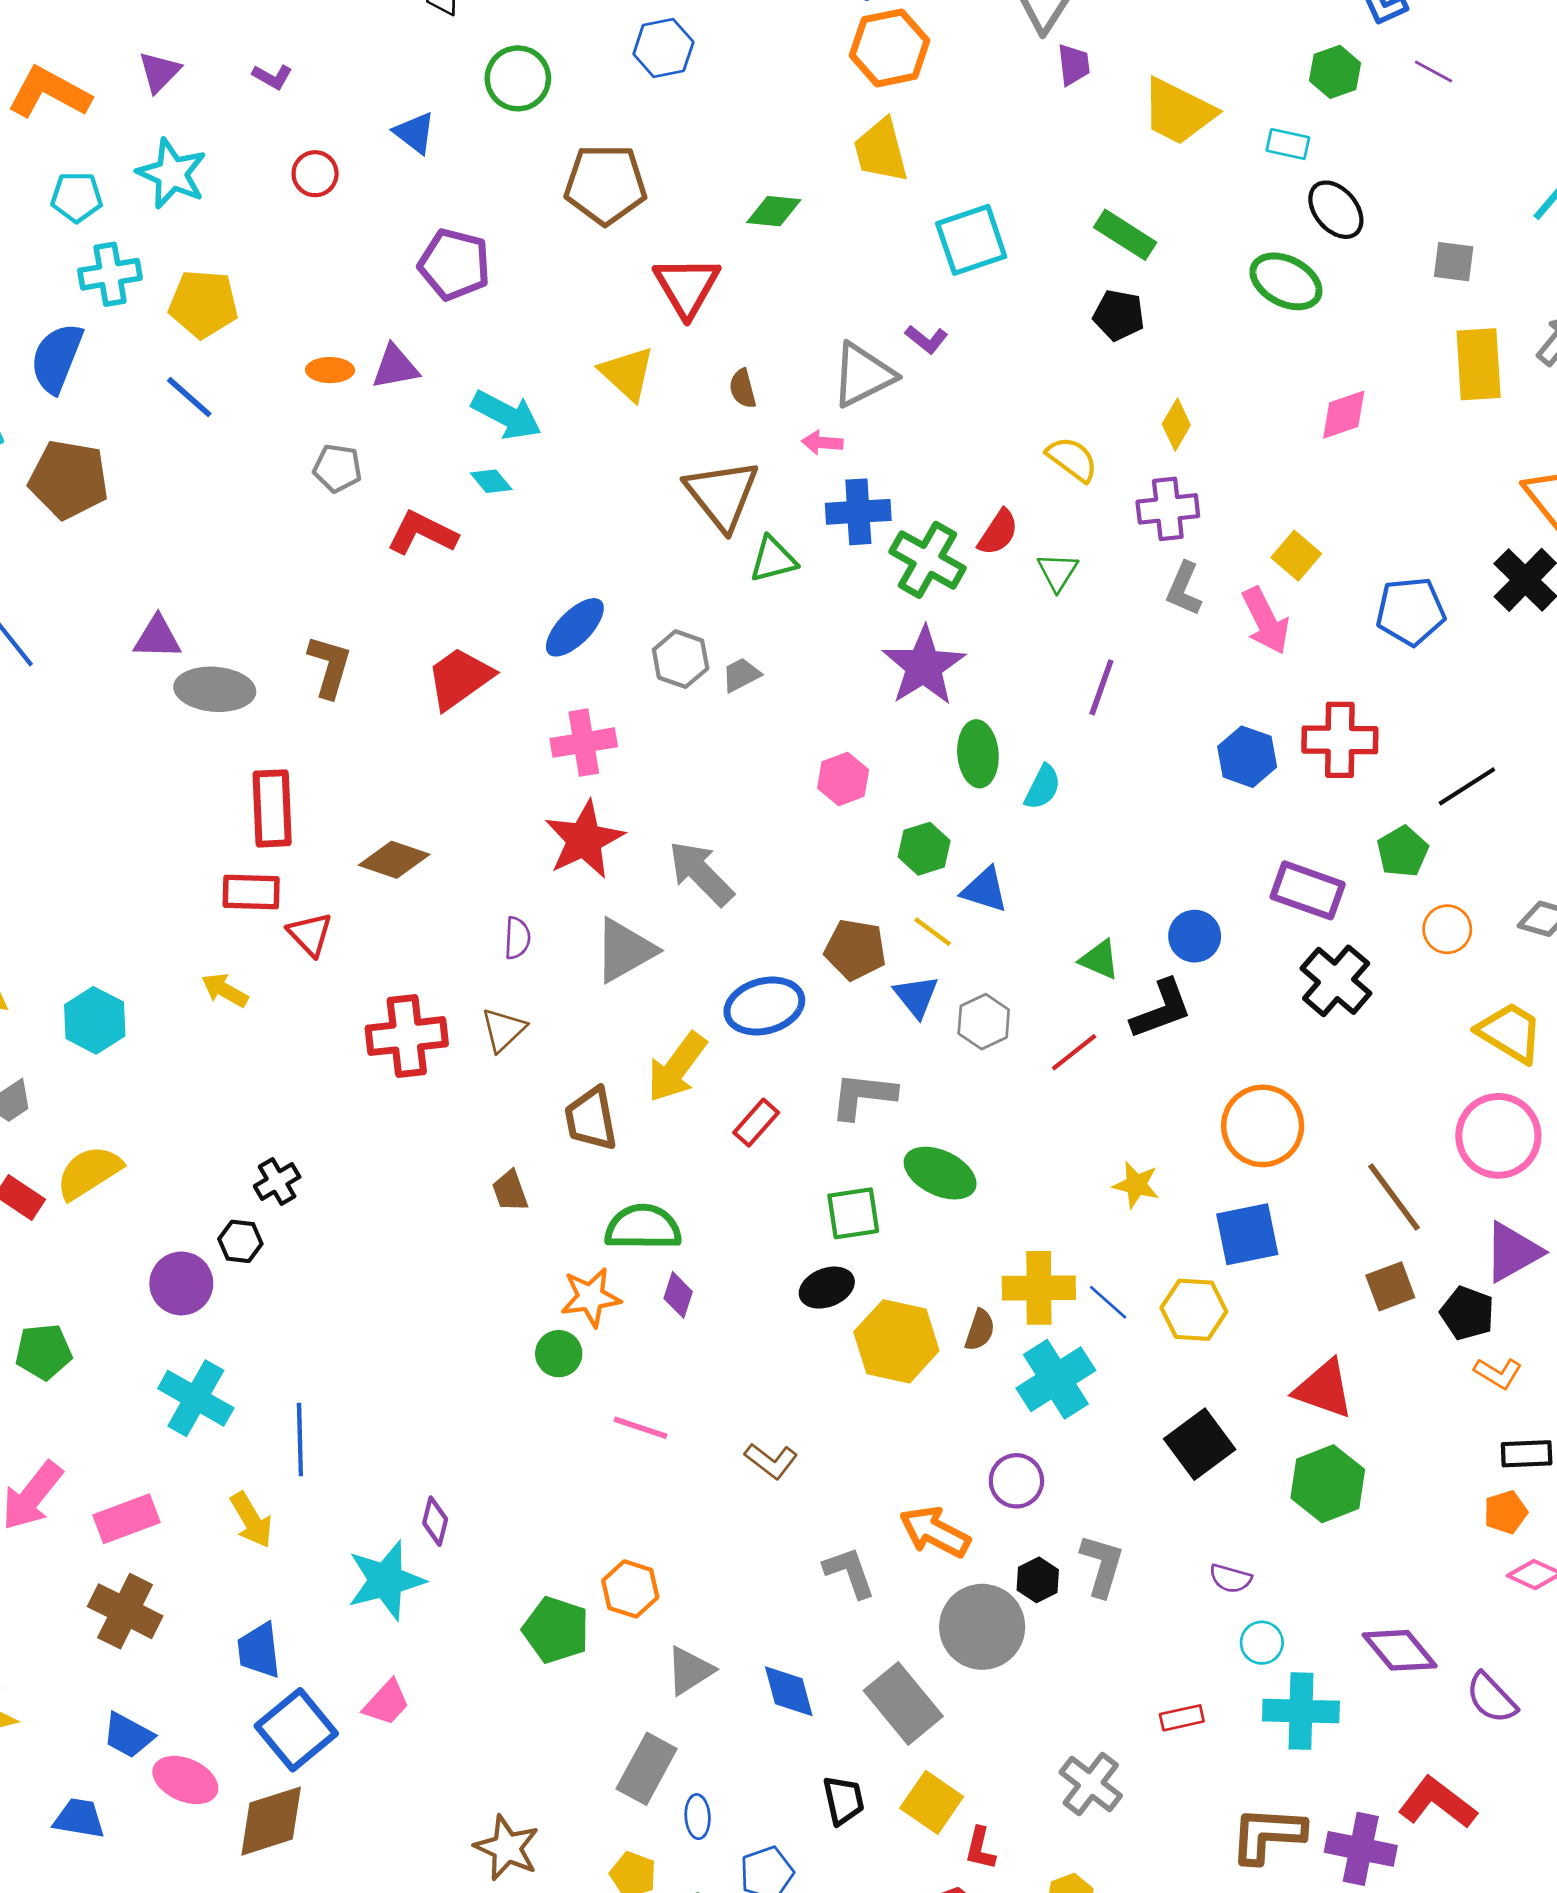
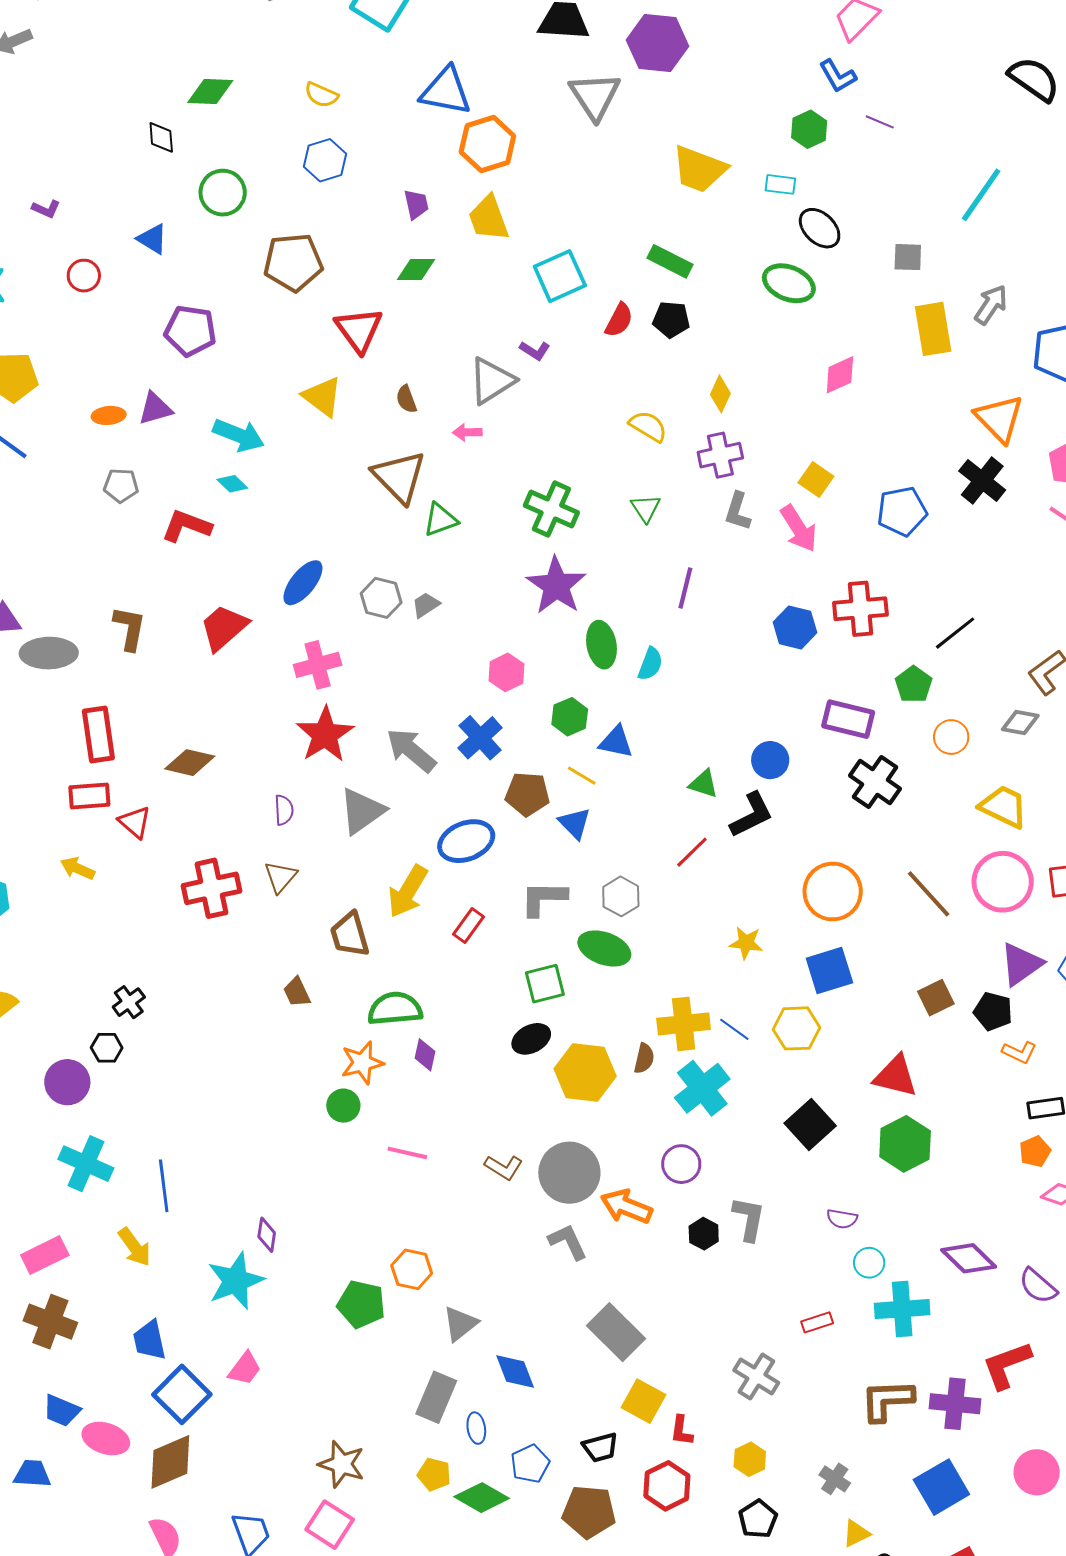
purple trapezoid: (1074, 65) -> (416, 204), moved
blue cross: (858, 512) -> (480, 738), moved, turned -33
red semicircle: (998, 532) -> (619, 320), moved
gray hexagon: (984, 1022) -> (621, 896), moved
brown line: (1394, 1197) -> (929, 894), moved
gray circle: (982, 1627) -> (569, 1173), moved
blue diamond: (789, 1691) -> (515, 1372), moved
black trapezoid: (844, 1800) -> (600, 1447), moved, turned 93
red L-shape: (1437, 1803) -> (1007, 1365), turned -52

